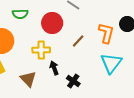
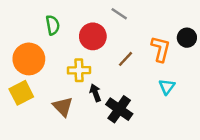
green semicircle: (20, 14) -> (53, 25), turned -98
cyan triangle: (111, 63) -> (167, 87), size x0.6
black cross: (73, 81) -> (119, 109), size x1.5

